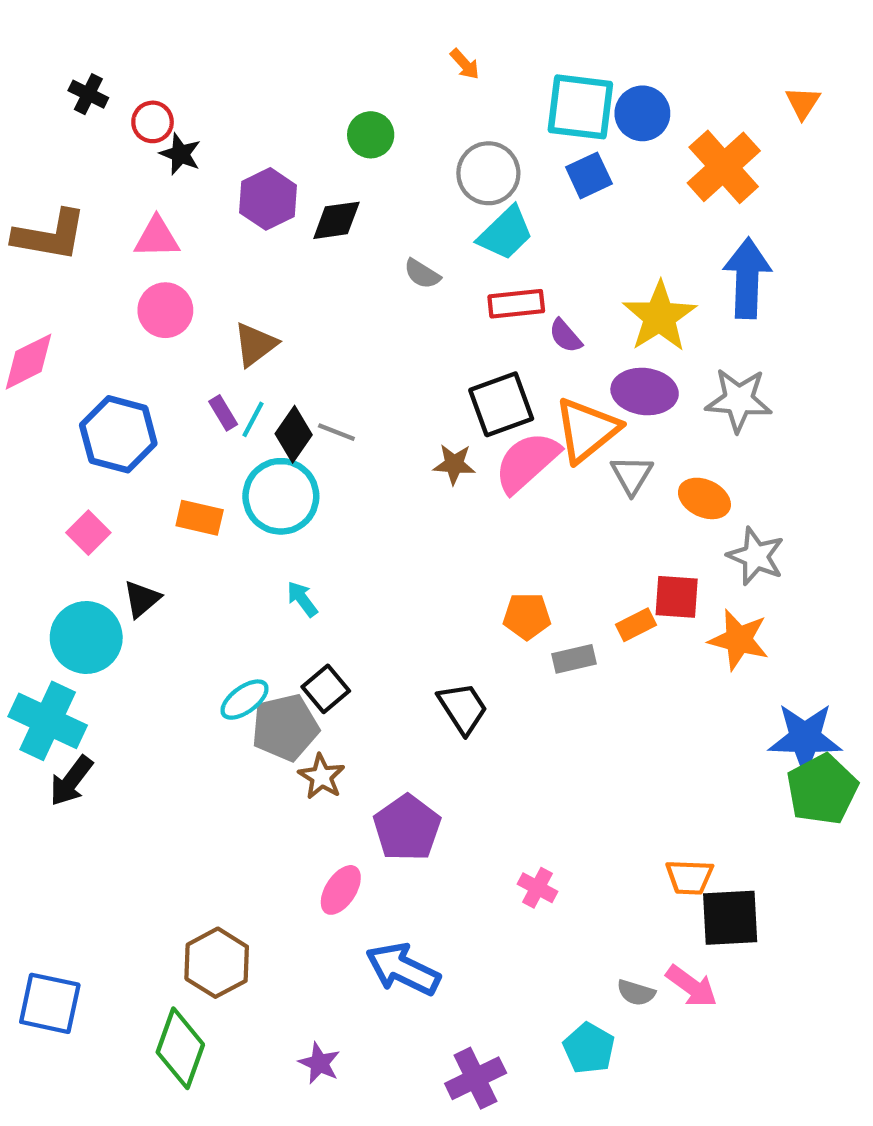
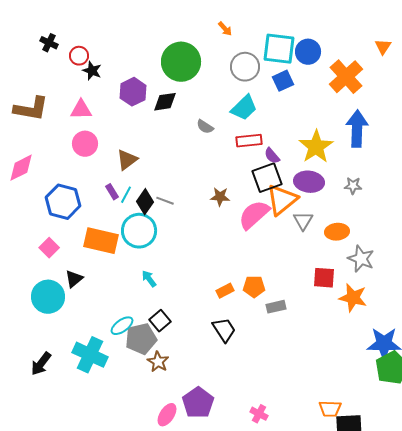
green circle: (371, 135) -> (181, 62), size x1.8
gray circle: (488, 173) -> (245, 67), moved
gray star: (739, 400) -> (353, 186), size x0.6
black square: (501, 404) -> (267, 178), moved
brown star: (454, 464) -> (220, 197), moved
orange ellipse: (704, 498) -> (337, 232), turned -30
orange rectangle: (200, 518) -> (101, 241), size x1.6
orange rectangle: (636, 625) -> (225, 291), moved
cyan cross: (48, 721) -> (90, 355), moved
purple pentagon: (407, 828) -> (198, 403), moved

